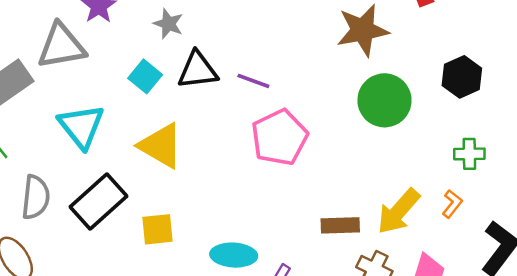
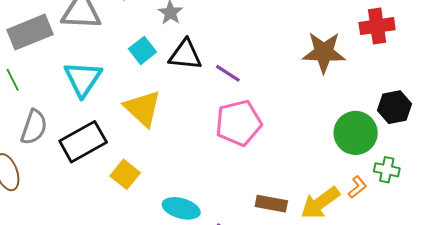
green circle: (384, 100) -> (356, 133), moved
orange L-shape: (452, 204) -> (357, 187), moved
yellow square: (158, 229) -> (125, 174), turned 32

